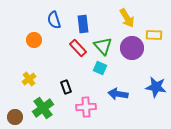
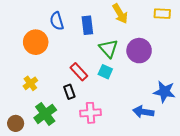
yellow arrow: (127, 18) -> (120, 14), moved
yellow rectangle: (154, 35) -> (162, 14), moved
orange circle: (34, 40) -> (36, 42), size x1.5
red rectangle: (78, 48) -> (79, 72), moved
blue arrow: (118, 94) -> (143, 112), moved

